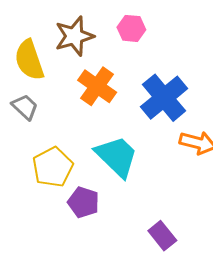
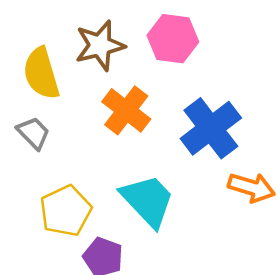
pink hexagon: (131, 28) -> (173, 39), size x1.4

